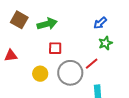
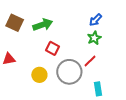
green star: (105, 43) -> (94, 38), moved
red square: (55, 48) -> (53, 48), turned 32

